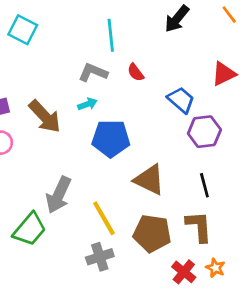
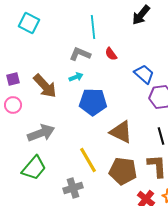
gray arrow: (59, 195) -> (41, 133), moved, turned -136
gray cross: (100, 257) -> (73, 188), moved

